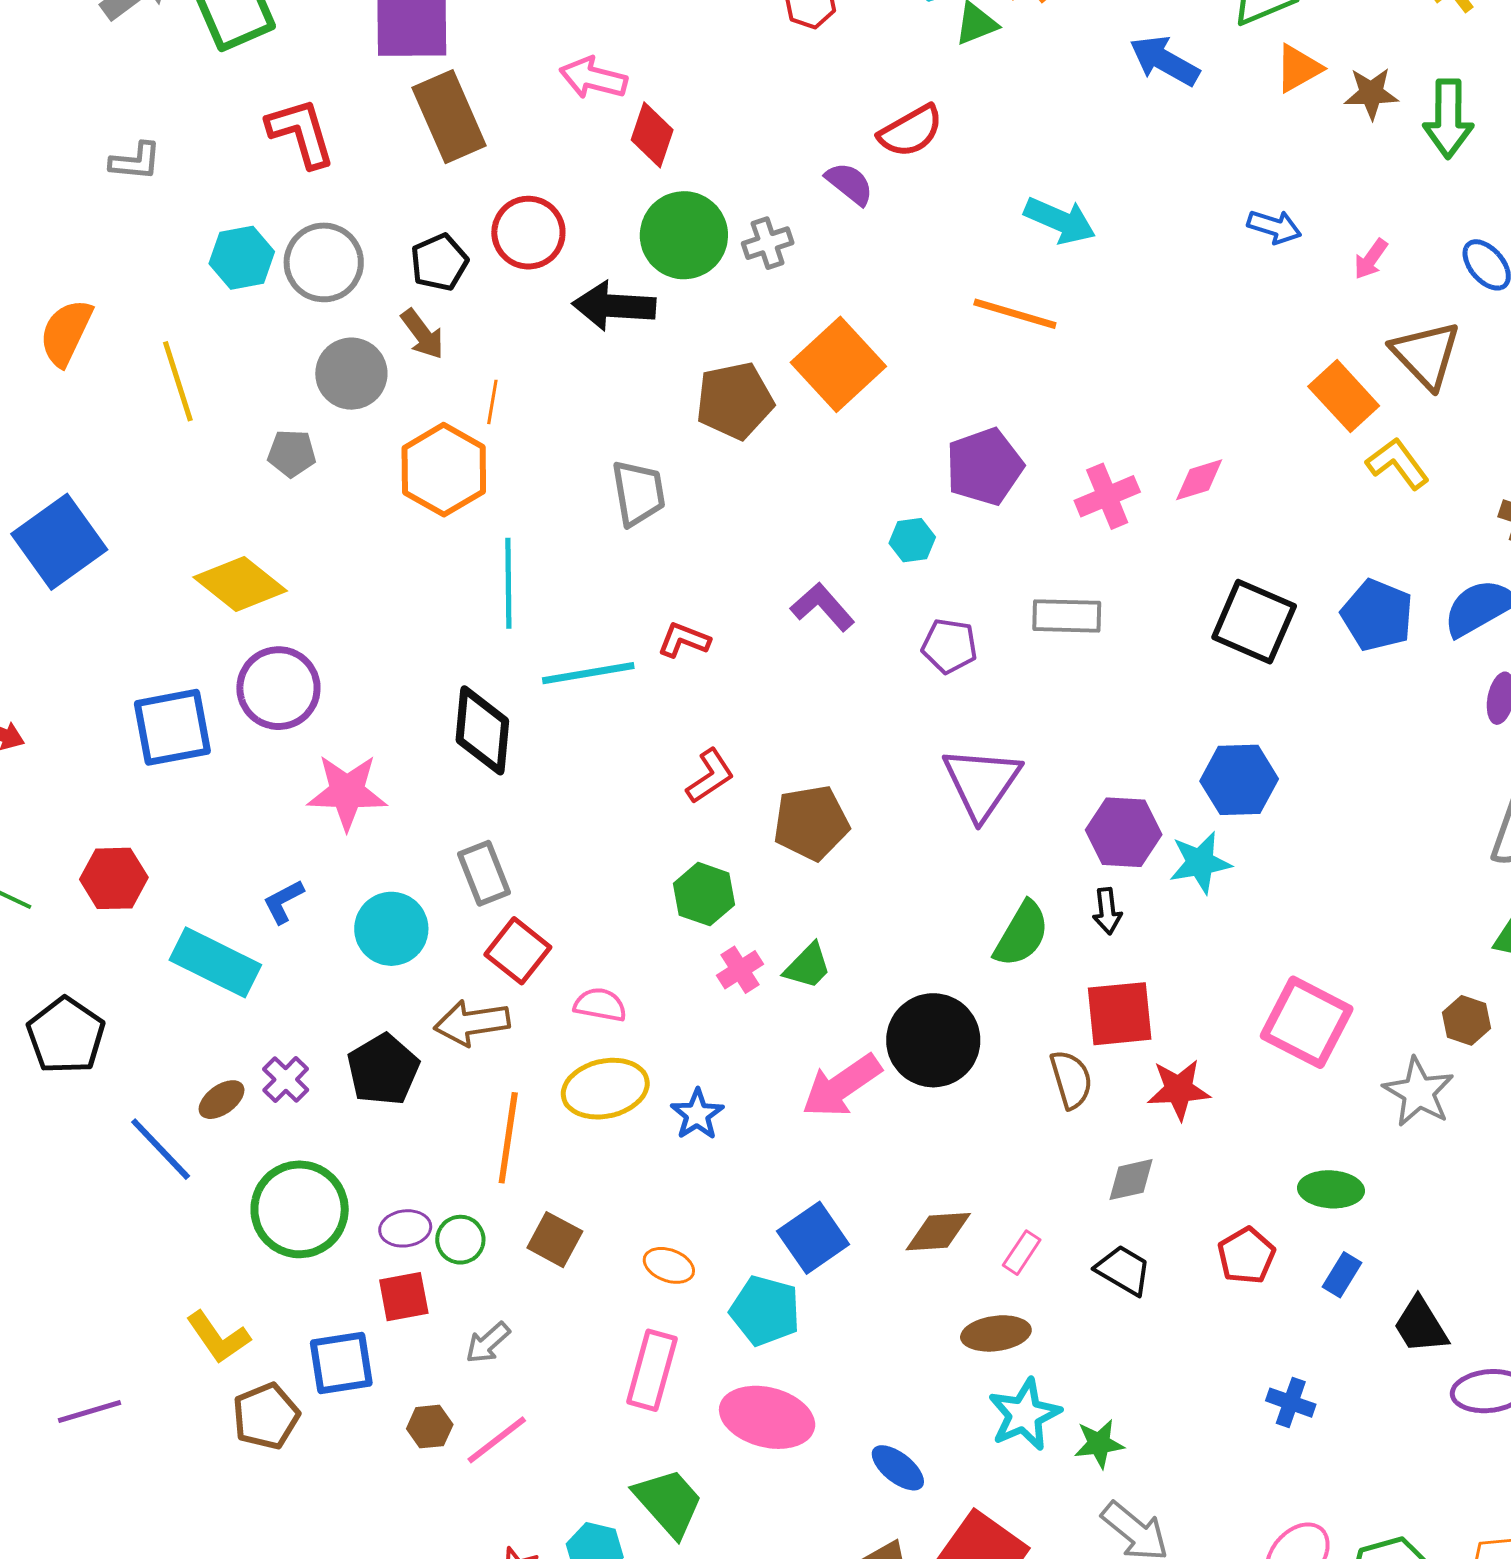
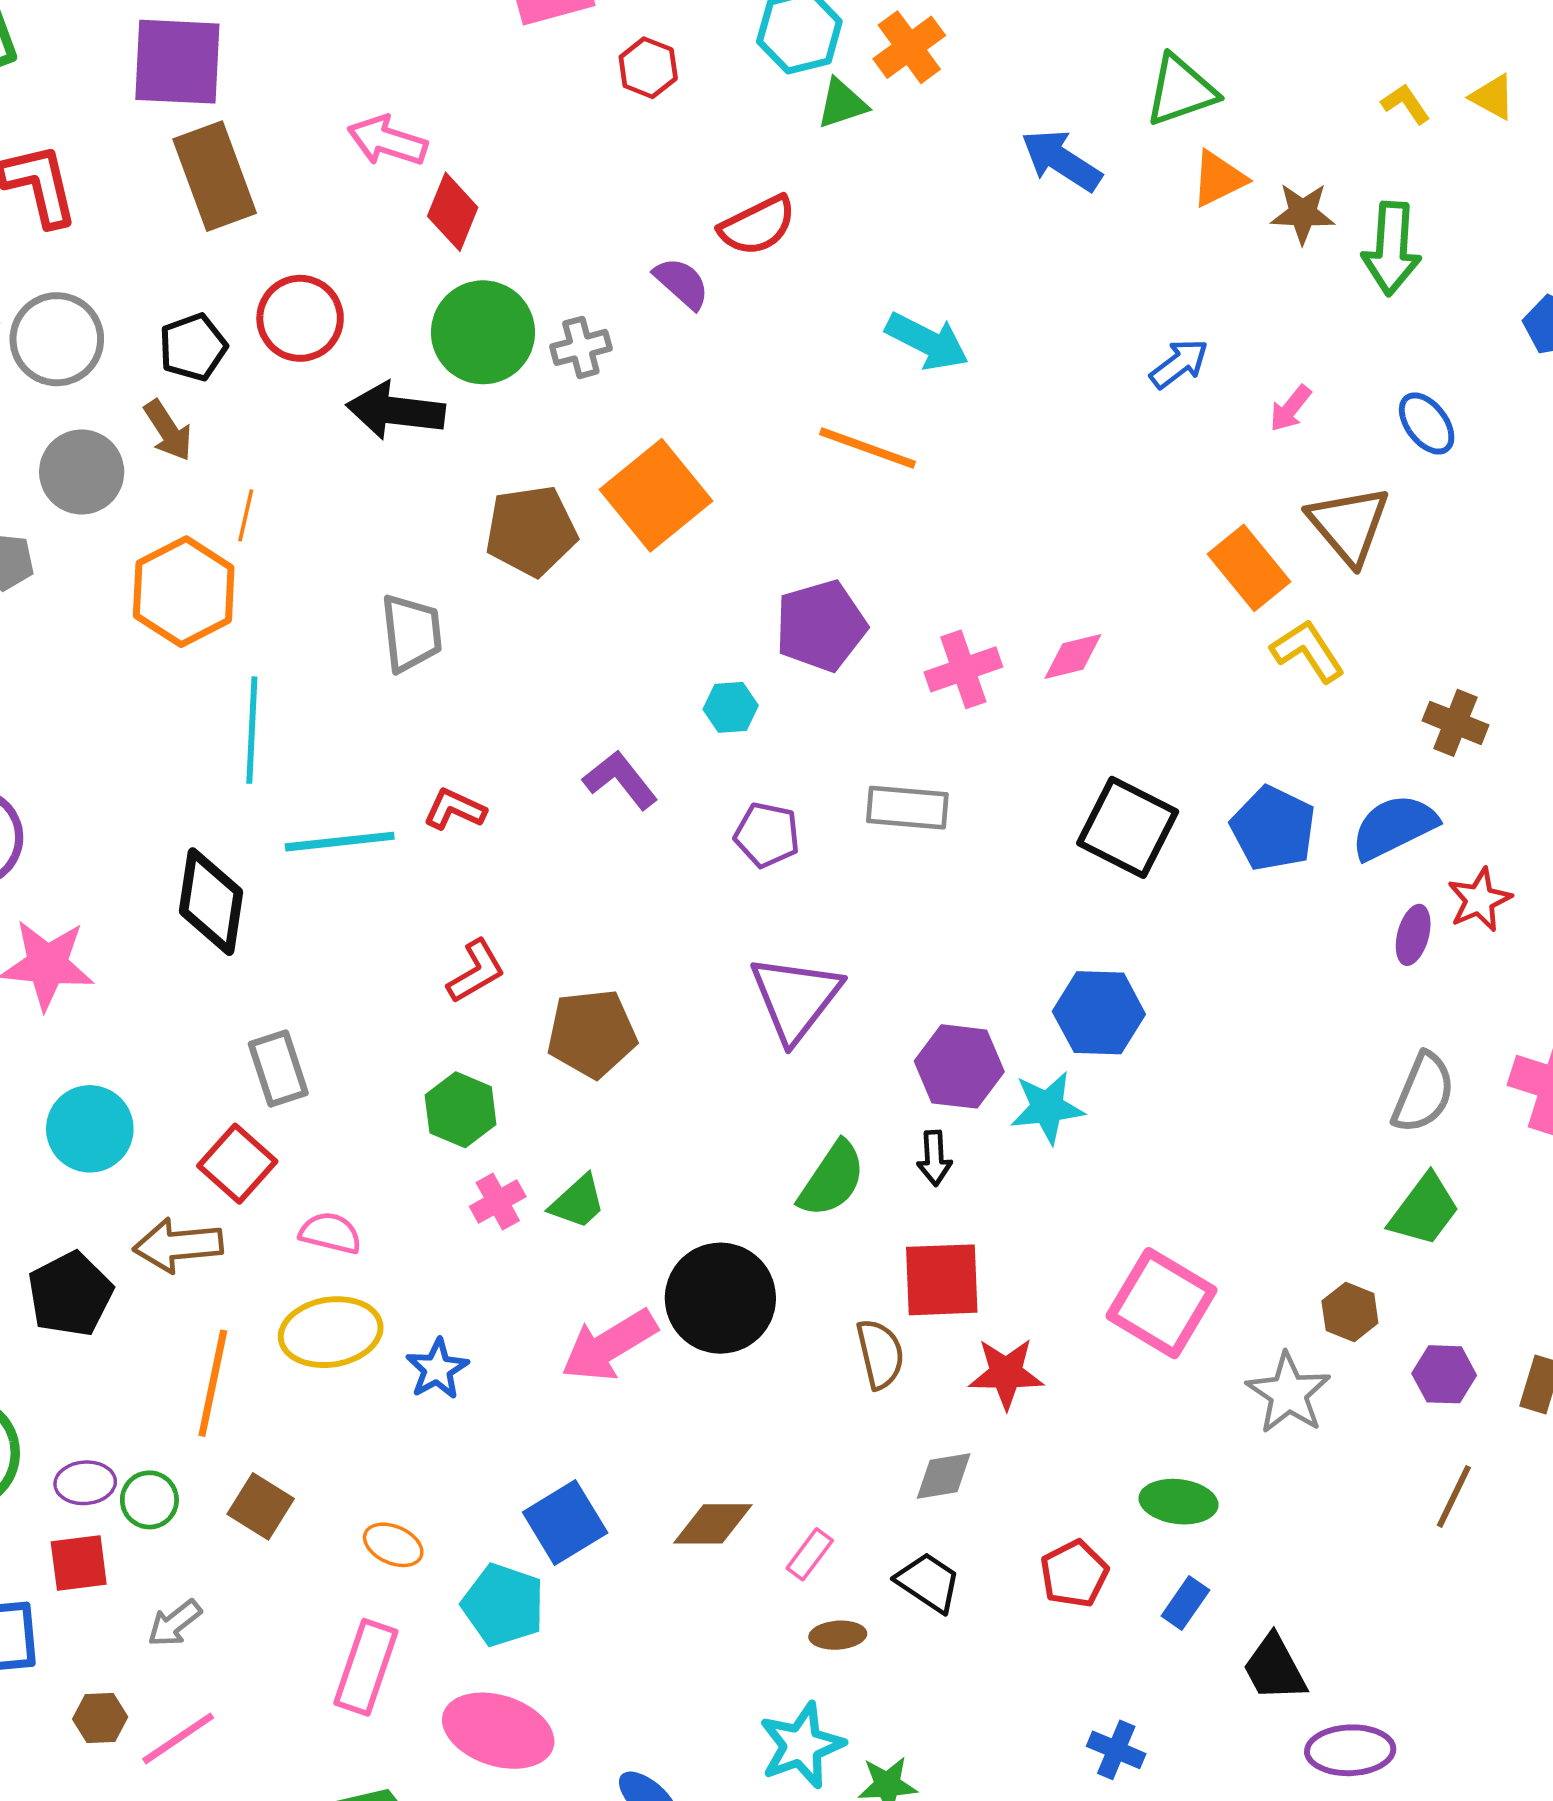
blue arrow: (1274, 227) -> (1179, 364), turned -58
gray rectangle: (484, 873) -> (278, 1068), moved
brown ellipse: (996, 1333) -> (838, 1635), moved, size x0.7

